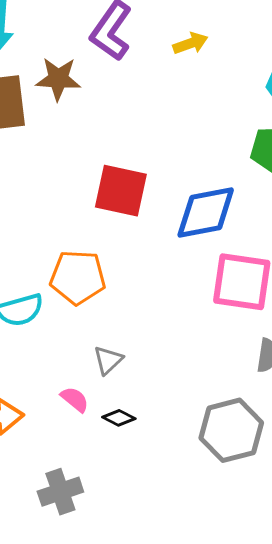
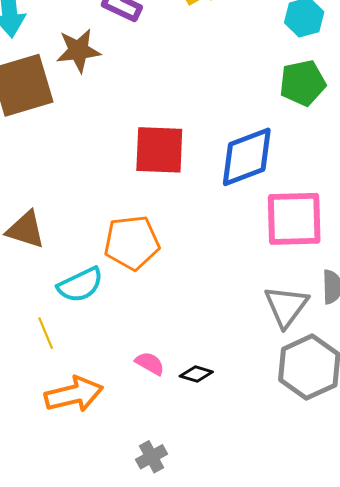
gray triangle: (108, 360) -> (286, 306), moved, size x1.5
gray cross: (60, 492) -> (152, 457), size x0.7

